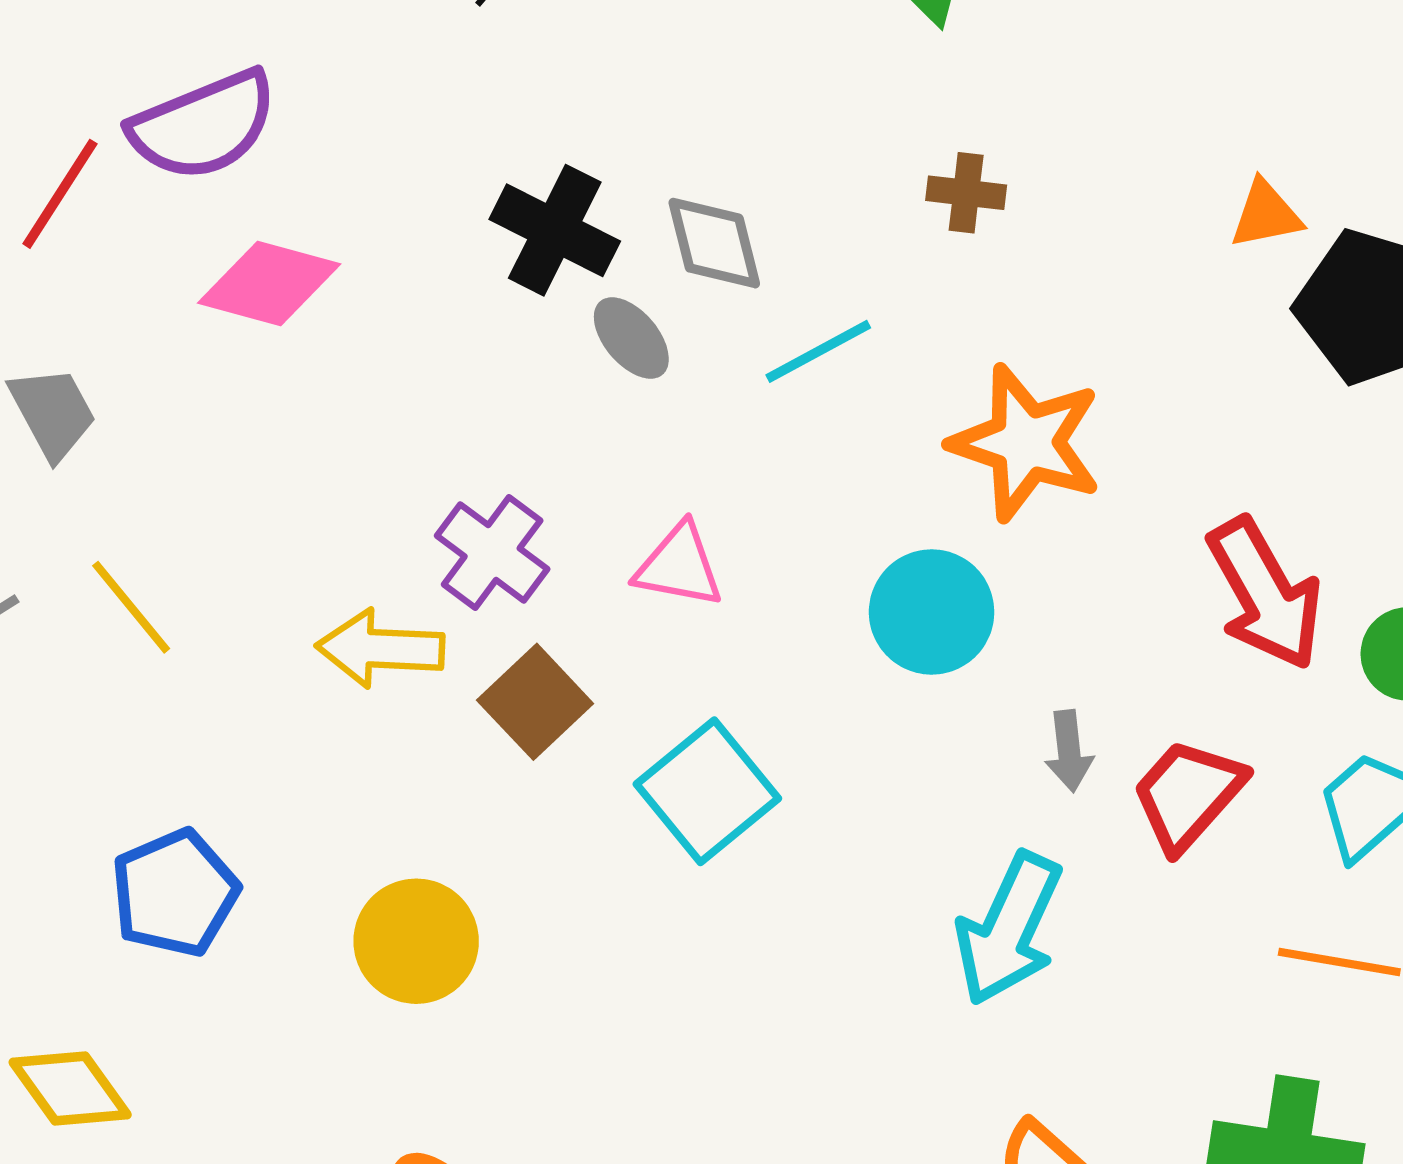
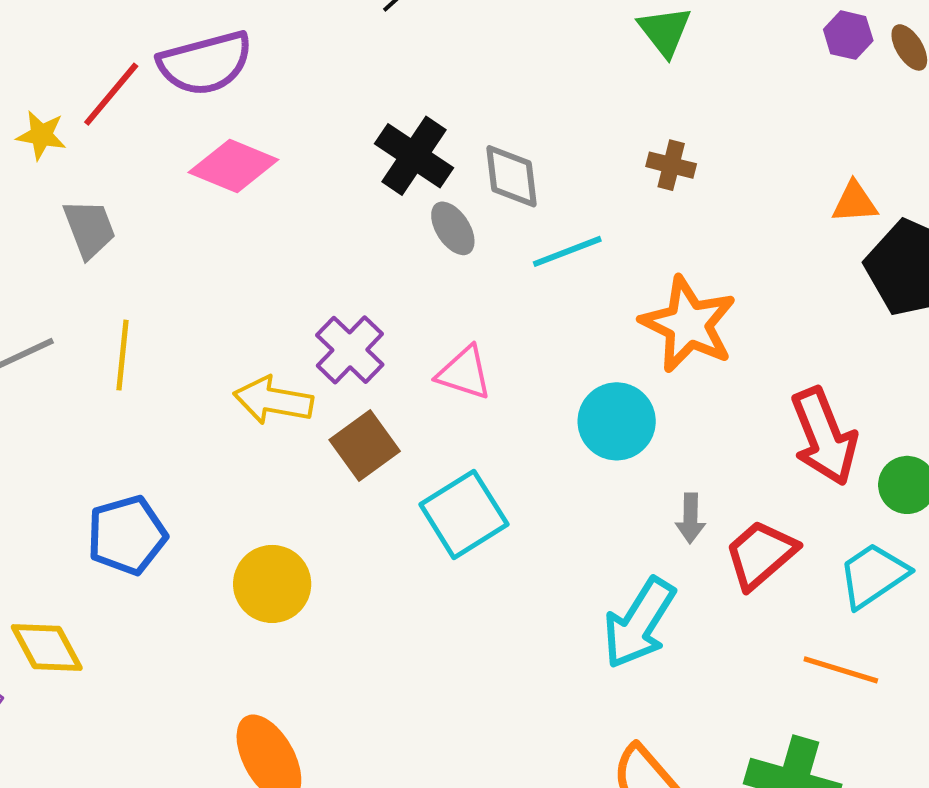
yellow line: (131, 607) -> (123, 355), turned 38

